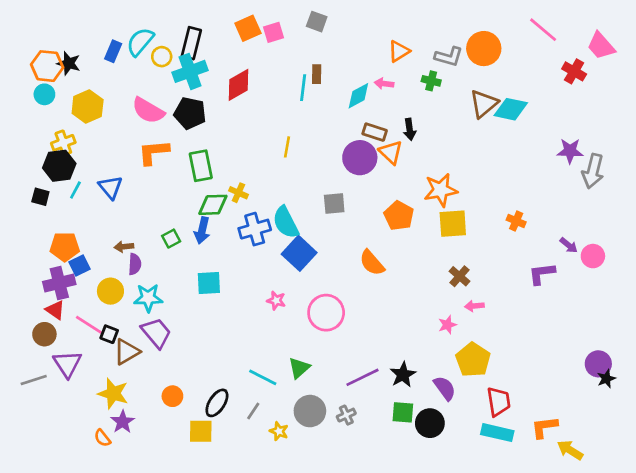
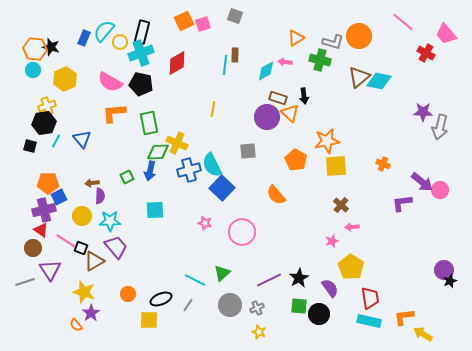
green cross: (431, 81) -> (320, 60), size x1.5
yellow cross: (238, 193) -> (177, 143), size x1.5
purple arrow: (569, 245) -> (422, 182), size x1.6
black ellipse: (217, 403) -> (161, 299), turned 35
yellow star: (279, 431) -> (259, 332), moved

